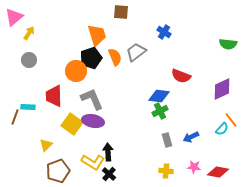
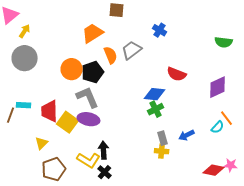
orange trapezoid: (97, 35) -> (93, 33), turned -105
black pentagon: (91, 58) -> (93, 72), moved
gray circle: (29, 60) -> (25, 58), size x1.6
red trapezoid: (54, 96) -> (50, 111), moved
pink star: (194, 167) -> (231, 165), moved
yellow cross: (166, 171) -> (162, 151), moved

